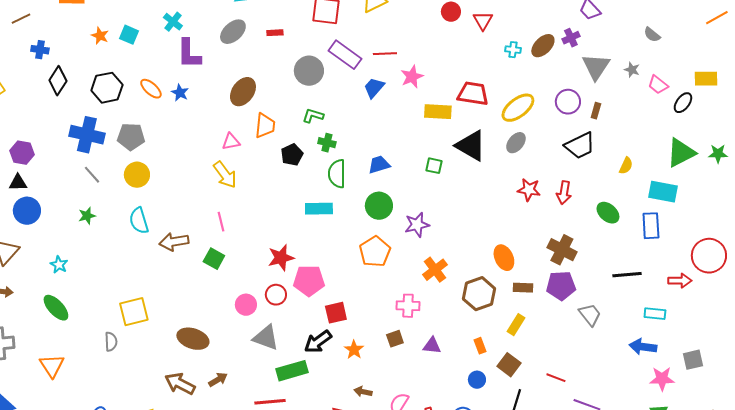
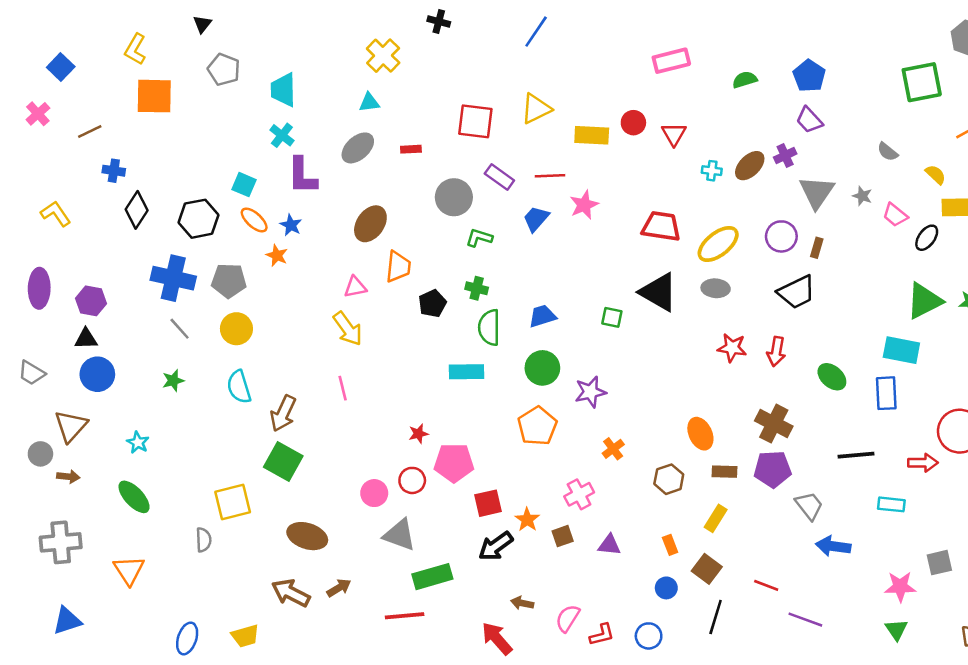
cyan square: (129, 35) -> (244, 185), moved
orange star: (100, 36) -> (277, 255), moved
purple rectangle: (345, 55) -> (499, 177), size x0.7
yellow rectangle: (438, 112) -> (592, 135), moved
green L-shape: (313, 116) -> (479, 238), moved
gray ellipse: (516, 143) -> (716, 288), turned 55
yellow semicircle: (626, 166) -> (936, 174), moved, turned -72
brown arrow: (174, 242) -> (283, 413), turned -56
red star: (281, 258) -> (418, 434), size x0.6
green square: (214, 259) -> (283, 461), moved, size x1.4
orange cross: (435, 270) -> (613, 449), size x0.7
brown hexagon: (479, 294) -> (669, 479), size x0.7
pink cross: (408, 306) -> (579, 494), turned -30
black arrow: (318, 342) -> (496, 546), moved
blue arrow: (643, 347) -> (833, 546), moved
orange star: (354, 350) -> (527, 520), moved

